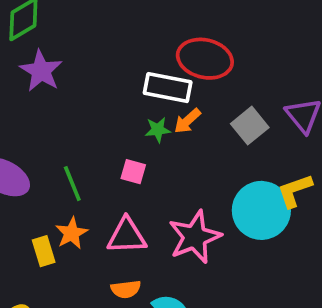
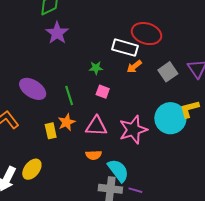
green star: (158, 130) -> (96, 68), moved

